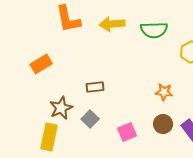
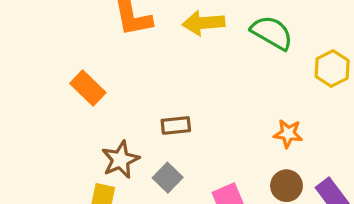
green semicircle: (154, 30) -> (272, 33), turned -148
orange rectangle: (41, 64) -> (88, 88), turned 75

